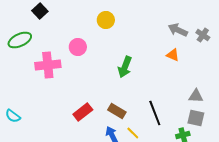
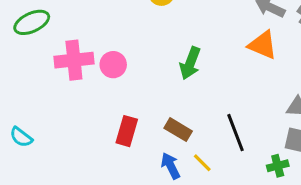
pink circle: (78, 47) -> (113, 65), moved
orange triangle: (173, 55) -> (263, 45), size x1.5
red rectangle: (83, 112) -> (127, 131), turned -36

